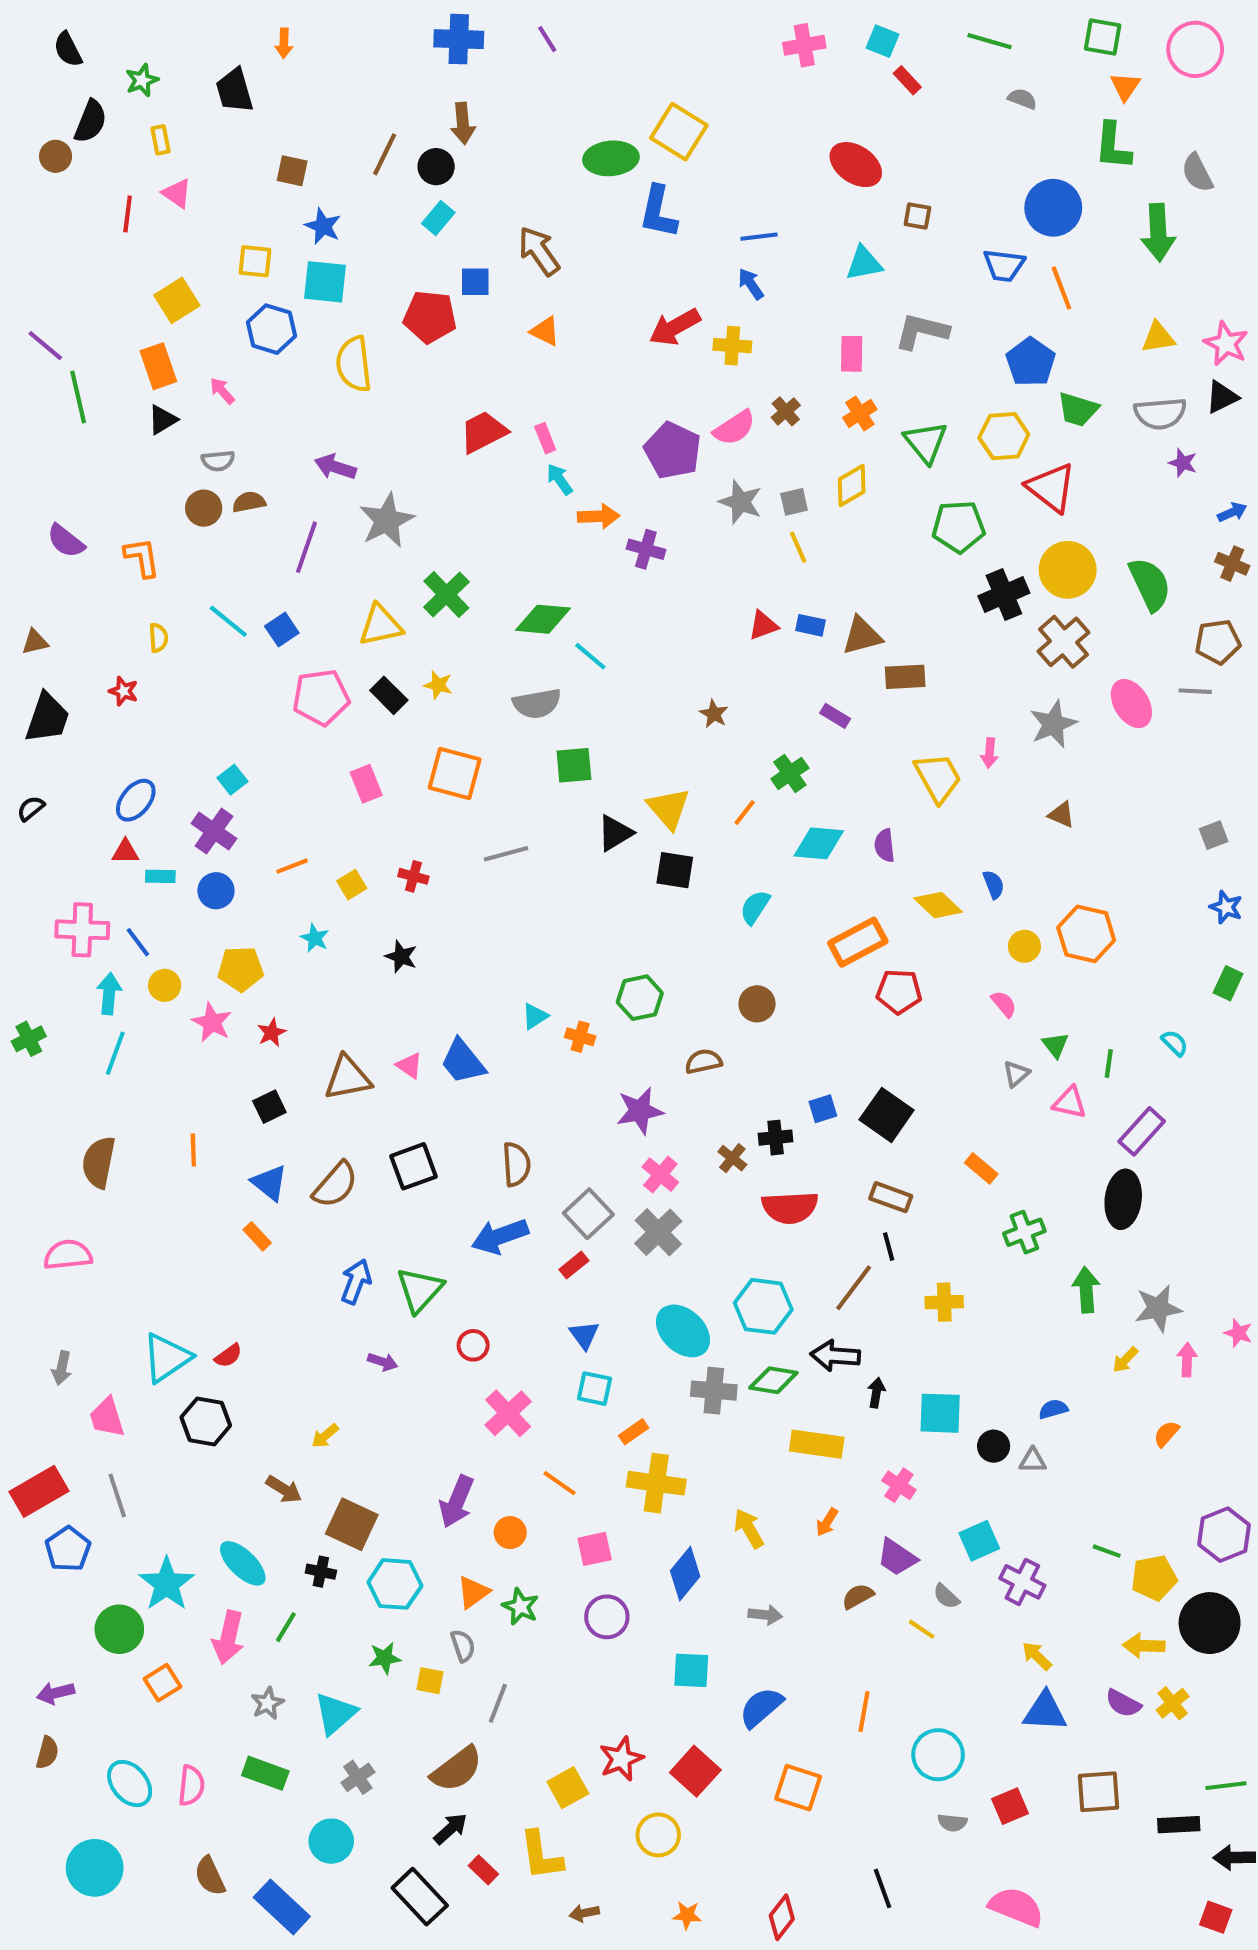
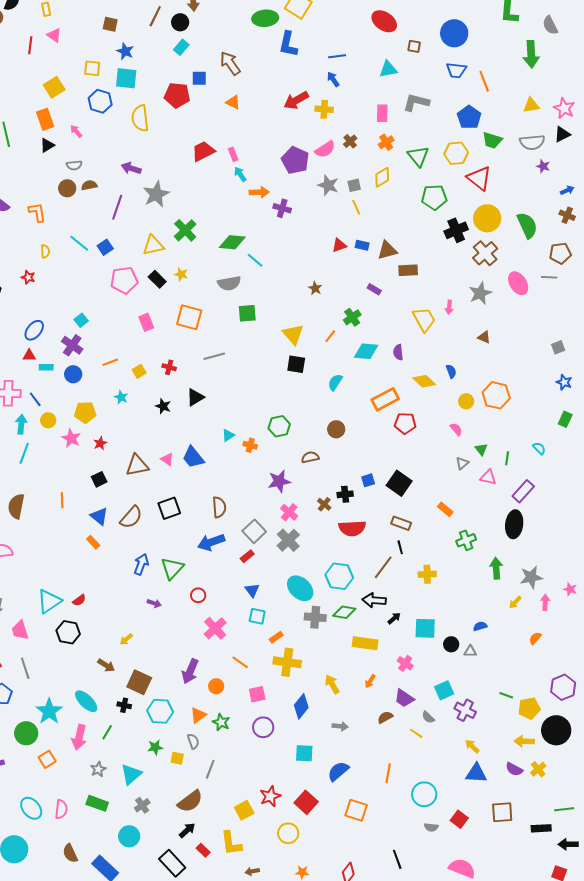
blue circle: (1053, 208) -> (454, 33), moved
black triangle: (615, 833) -> (195, 397), moved
black arrow: (876, 1393) -> (394, 618), turned 40
red square: (1010, 1806) -> (459, 819), turned -30

